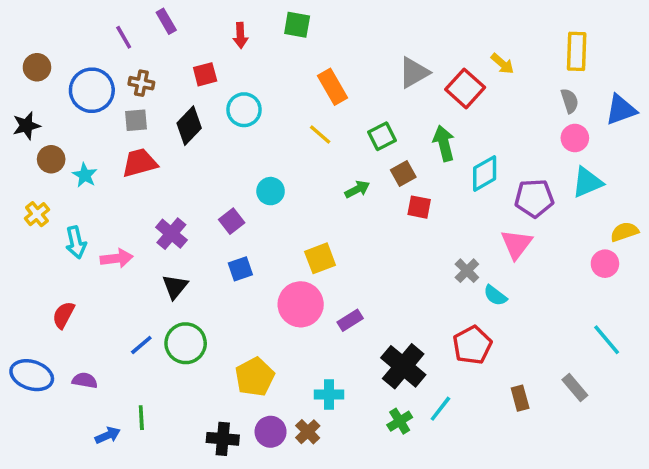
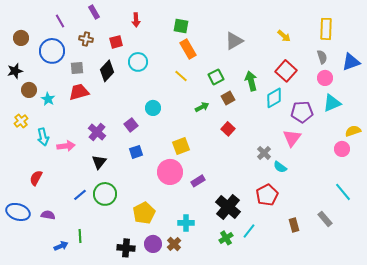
green square: (297, 25) -> (181, 26), moved
purple line: (124, 37) -> (60, 21), moved
brown cross: (141, 83) -> (86, 39), moved
red square: (465, 88) -> (286, 71), moved
red square: (419, 207) -> (228, 129), moved, turned 32

